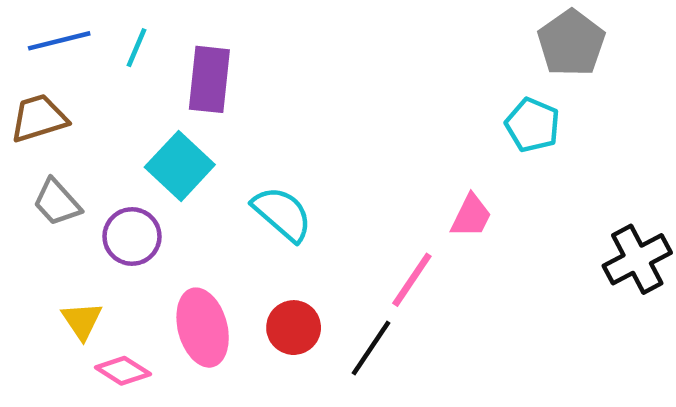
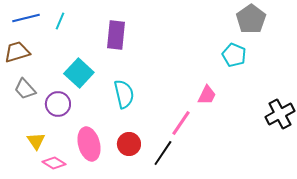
purple rectangle: (209, 79) -> (116, 35), moved
cyan semicircle: (282, 214) -> (124, 94), turned 36

